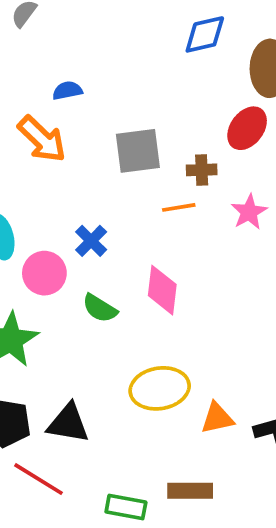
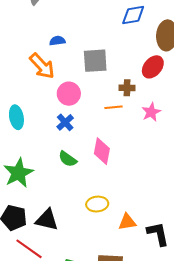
gray square: (138, 151) -> (95, 61), moved
pink circle: (44, 273) -> (69, 94), moved
yellow ellipse: (160, 388) -> (97, 204), size x0.7

